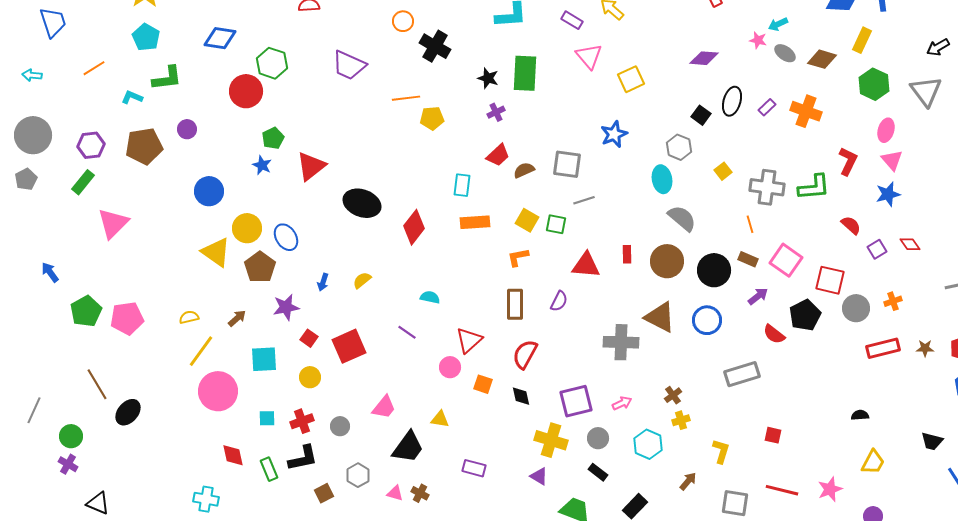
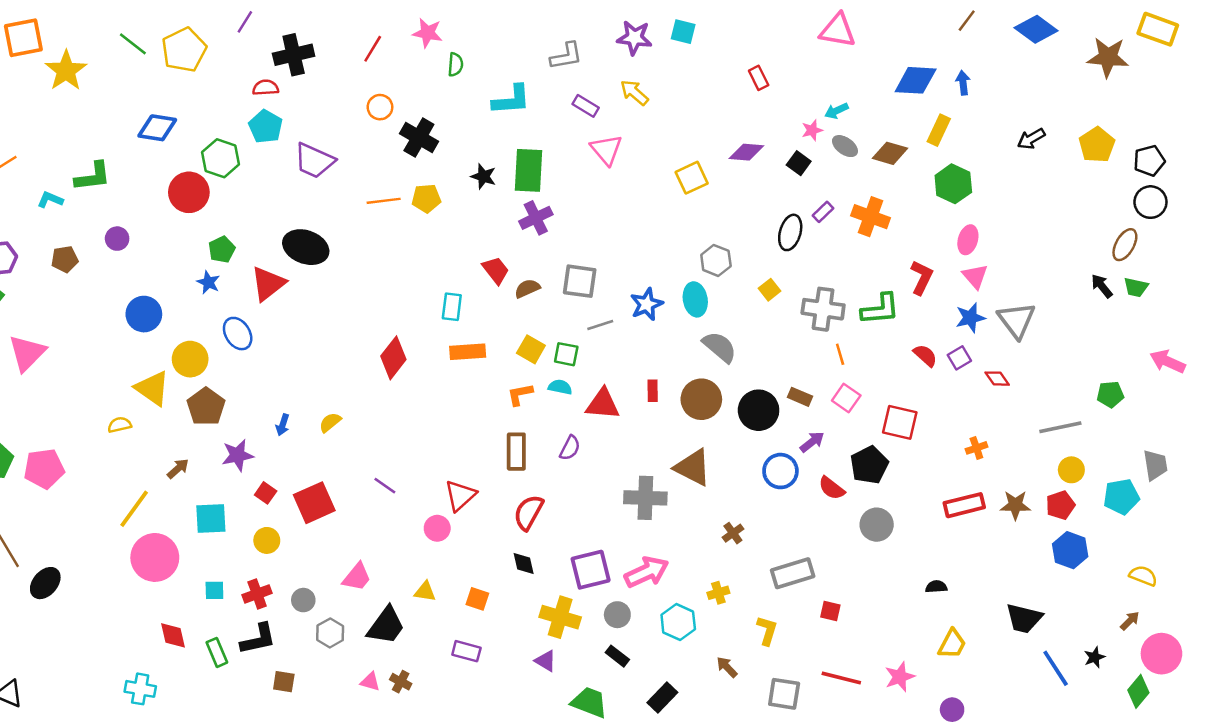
cyan pentagon: (146, 37) -> (266, 127), moved
pink star: (758, 40) -> (812, 130), turned -30
yellow square: (631, 79) -> (692, 178), moved
gray triangle: (926, 91) -> (1017, 320), moved
black ellipse: (732, 101) -> (790, 232), moved
purple cross: (496, 112) -> (536, 218), moved, size x1.5
black square: (701, 115) -> (799, 163), moved
yellow pentagon: (432, 118) -> (426, 198), moved
blue star: (614, 134) -> (647, 304), moved
brown pentagon: (144, 146) -> (65, 259), size x0.6
red trapezoid: (498, 155) -> (496, 270), turned -85
black ellipse: (362, 203) -> (306, 247), moved
orange line: (750, 224) -> (840, 354), moved
blue ellipse: (286, 237) -> (238, 334), moved
purple square: (877, 249) -> (959, 358), moved
pink square: (786, 260) -> (846, 398), size x0.7
cyan semicircle: (430, 297) -> (560, 387), moved
gray circle: (856, 308) -> (877, 525), moved
yellow semicircle: (189, 317) -> (120, 425), moved
blue circle: (707, 320) -> (780, 471), moved
brown star: (925, 348) -> (1015, 505), size x1.4
gray rectangle: (742, 374) -> (793, 573), moved
orange square: (483, 384) -> (477, 599), moved
brown cross: (673, 395) -> (733, 533), moved
pink arrow: (622, 403) -> (647, 572), size x1.8
black trapezoid: (932, 441) -> (1024, 618), size x1.4
gray hexagon: (358, 475) -> (330, 633), moved
brown arrow: (688, 481) -> (727, 667), turned -84
brown square: (324, 493) -> (284, 682), turned 36

